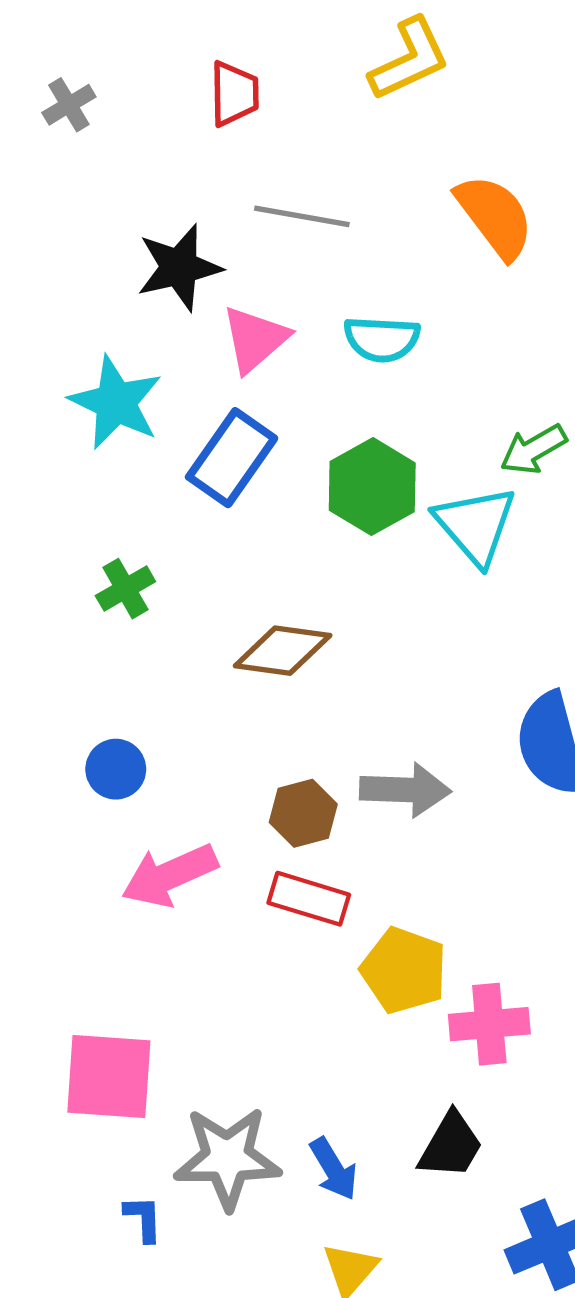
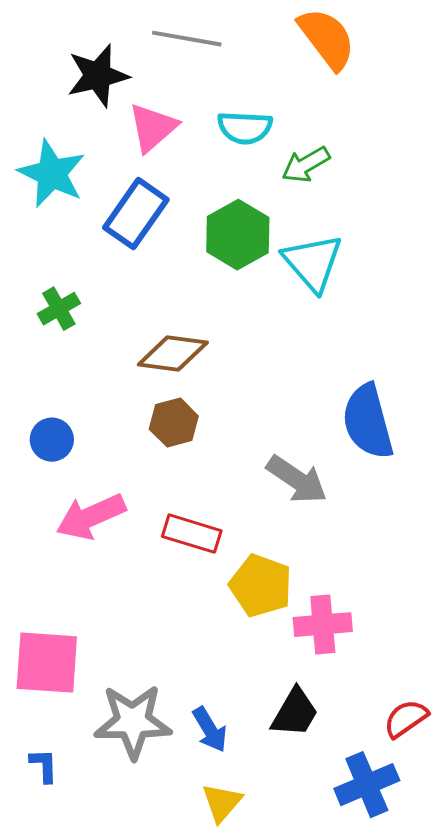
green arrow: (533, 449) -> (306, 165), moved
gray arrow: (405, 790) -> (297, 480), moved, turned 32
brown hexagon: (303, 813) -> (174, 423), moved
blue L-shape: (143, 1218) -> (44, 766), moved

